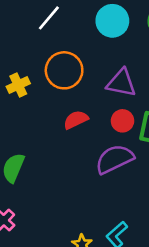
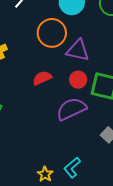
orange circle: (64, 70) -> (52, 33), moved

